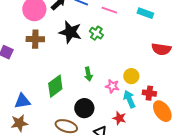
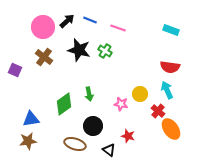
cyan rectangle: (145, 13) -> (171, 30), moved
brown cross: (35, 39) -> (44, 57), turned 36
green arrow: (88, 74) -> (89, 94), moved
red cross: (149, 93) -> (158, 111), turned 32
cyan arrow: (129, 99) -> (167, 90), moved

